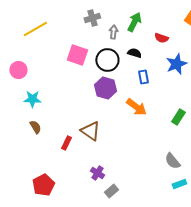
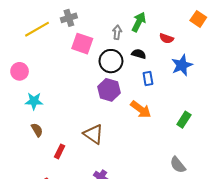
gray cross: (92, 18) -> (69, 18), moved
pink square: (77, 55) -> (82, 44), moved
red rectangle: (66, 143) -> (60, 151), moved

